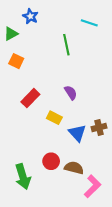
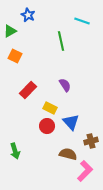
brown cross: (99, 127) -> (91, 141), moved
red circle: (51, 161) -> (47, 126), moved
green arrow: (23, 176) -> (15, 151), moved, size x0.7

